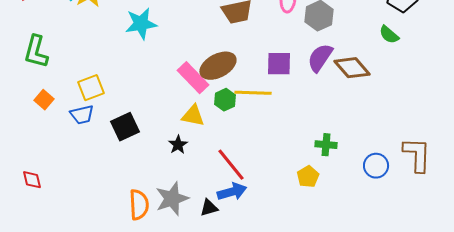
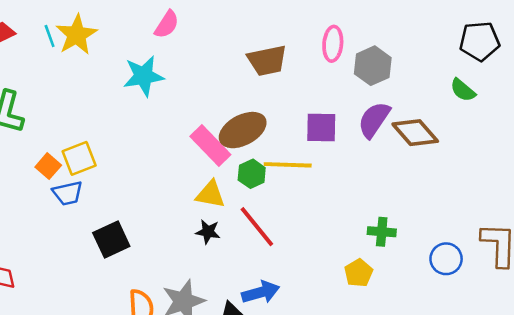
orange square: (44, 100) -> (48, 166), moved
black square: (125, 127) -> (111, 239), moved
black star: (178, 145) -> (208, 232), moved, turned -30
red line: (231, 165) -> (257, 227), moved

